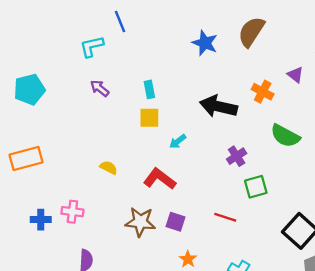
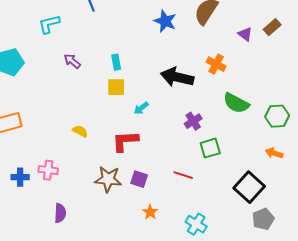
cyan L-shape: (92, 46) -> (49, 24), moved
purple triangle: (295, 75) -> (245, 34), moved
red L-shape: (160, 179) -> (125, 141), turned -40

